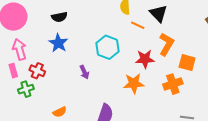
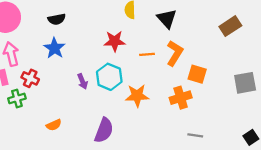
orange line: (138, 25) -> (147, 54), moved, turned -32
cyan hexagon: (107, 47) -> (109, 77), moved
red star: (145, 59) -> (115, 41), moved

